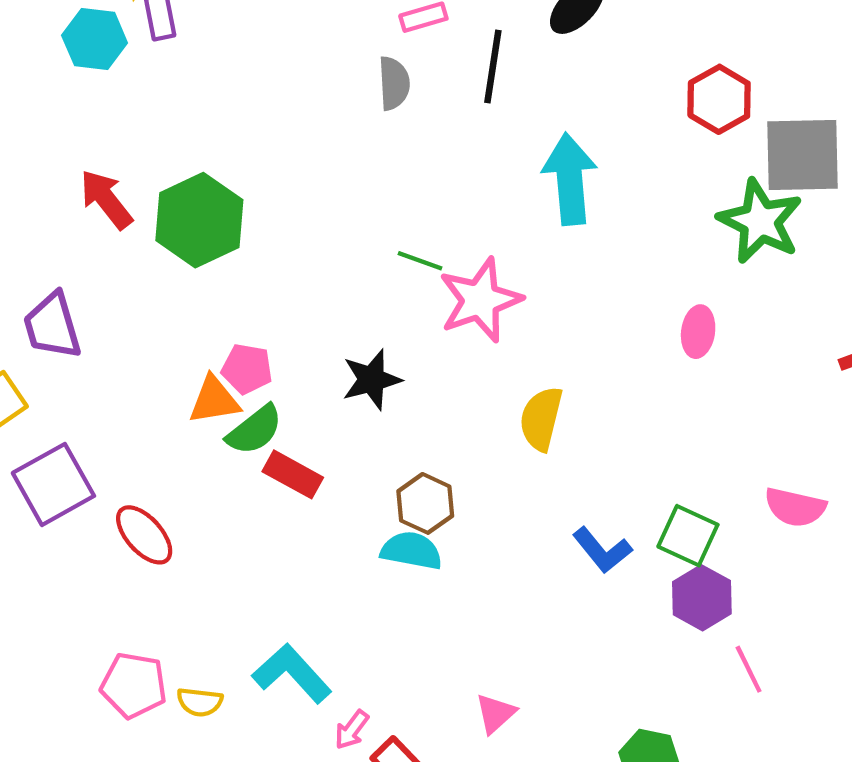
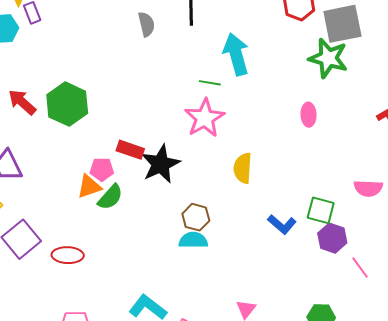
green line: (420, 261) -> (210, 83), moved
black star: (372, 380) -> (161, 164), size x1.4
red rectangle: (293, 474) -> (130, 150), moved
red ellipse: (144, 535) -> (68, 255), turned -36

